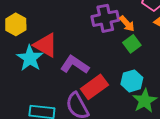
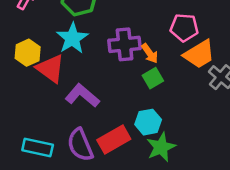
yellow hexagon: (16, 24) -> (28, 53), moved
cyan star: (30, 58) -> (72, 38), moved
red rectangle: (94, 87) -> (114, 139), moved

